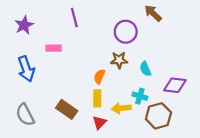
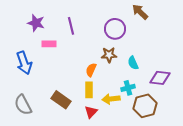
purple line: (74, 17) -> (71, 26), moved
purple star: (24, 25) -> (36, 23), moved, turned -30
cyan cross: (140, 96) -> (128, 88), turned -32

